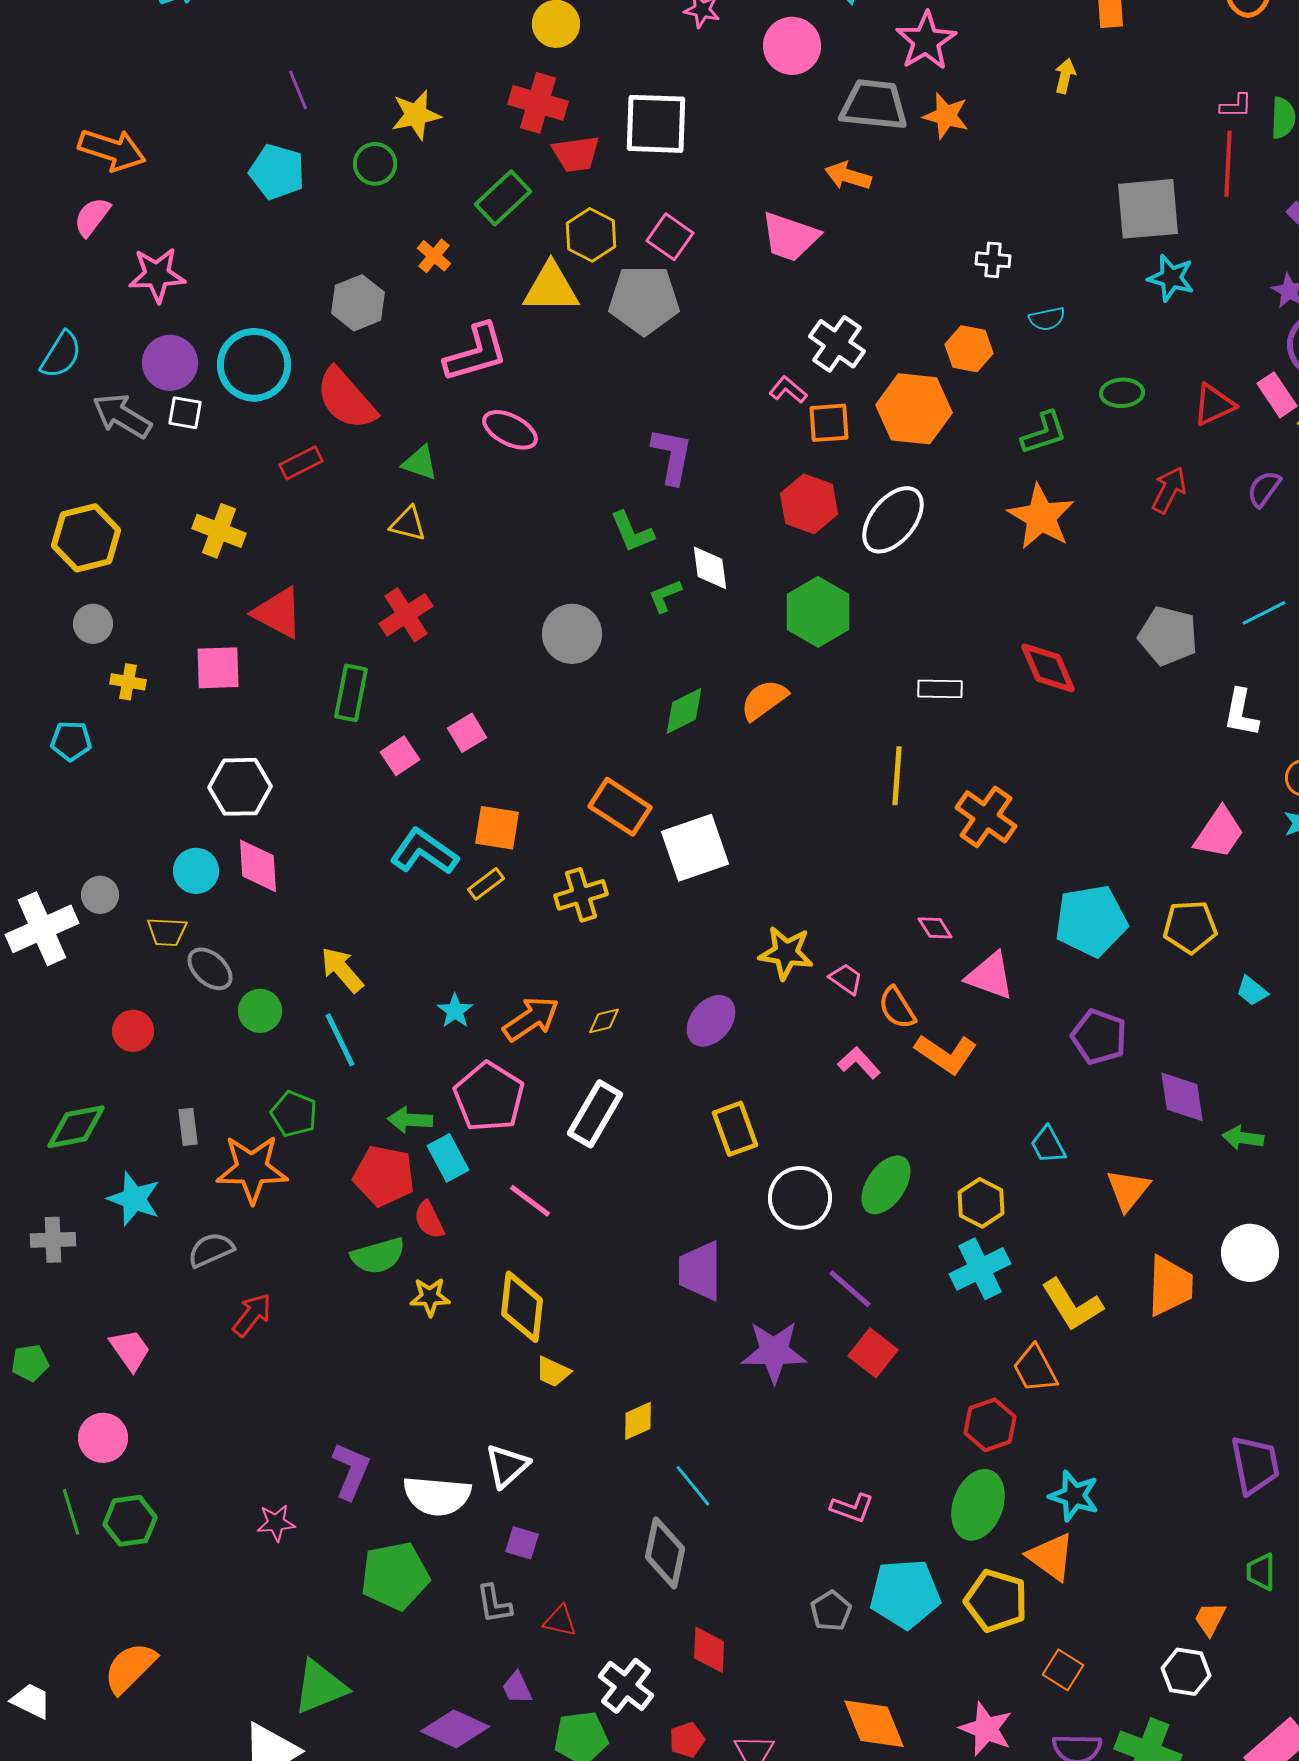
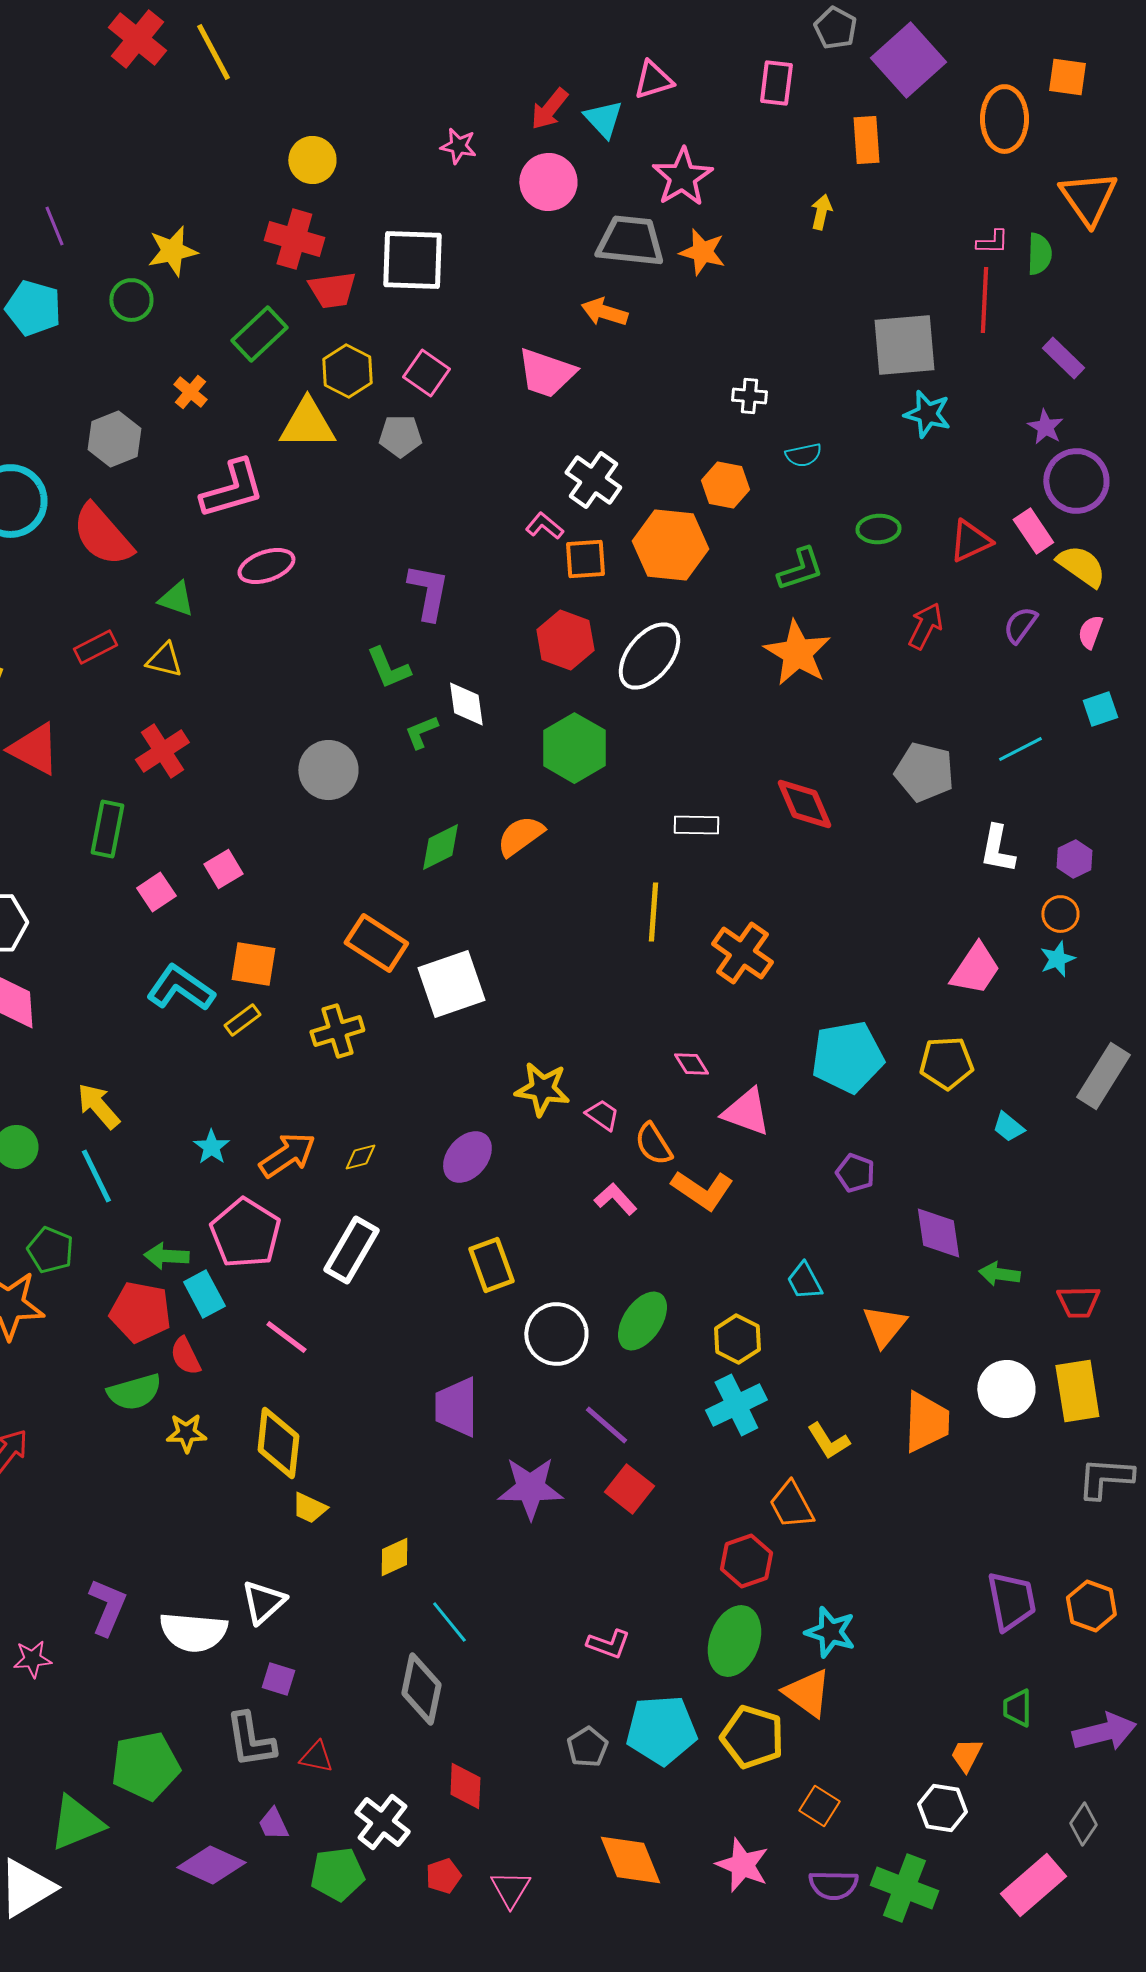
gray pentagon: (644, 300) -> (400, 436), size x0.6
pink ellipse: (510, 430) -> (266, 566), turned -46
red rectangle: (301, 463) -> (95, 647), moved
purple pentagon: (1099, 1037) -> (855, 1173), size x0.7
yellow L-shape: (1072, 1305) -> (828, 1441), size x0.7
green pentagon: (395, 1576) -> (145, 1766), moved
gray L-shape: (494, 1604) -> (250, 1740), size x1.4

